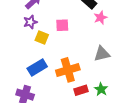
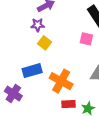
pink square: (62, 25) -> (86, 39), moved
orange cross: (68, 70) -> (61, 81), turned 30

